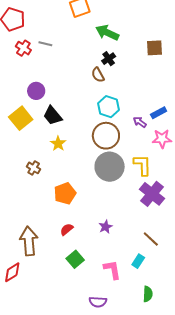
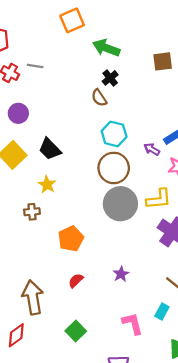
purple circle: (36, 91) -> (18, 113), moved
yellow star: (58, 144) -> (47, 185), moved
yellow L-shape: (142, 165) -> (159, 199), turned 90
brown cross: (34, 168) -> (32, 212), turned -32
green square: (75, 259) -> (76, 331), moved

